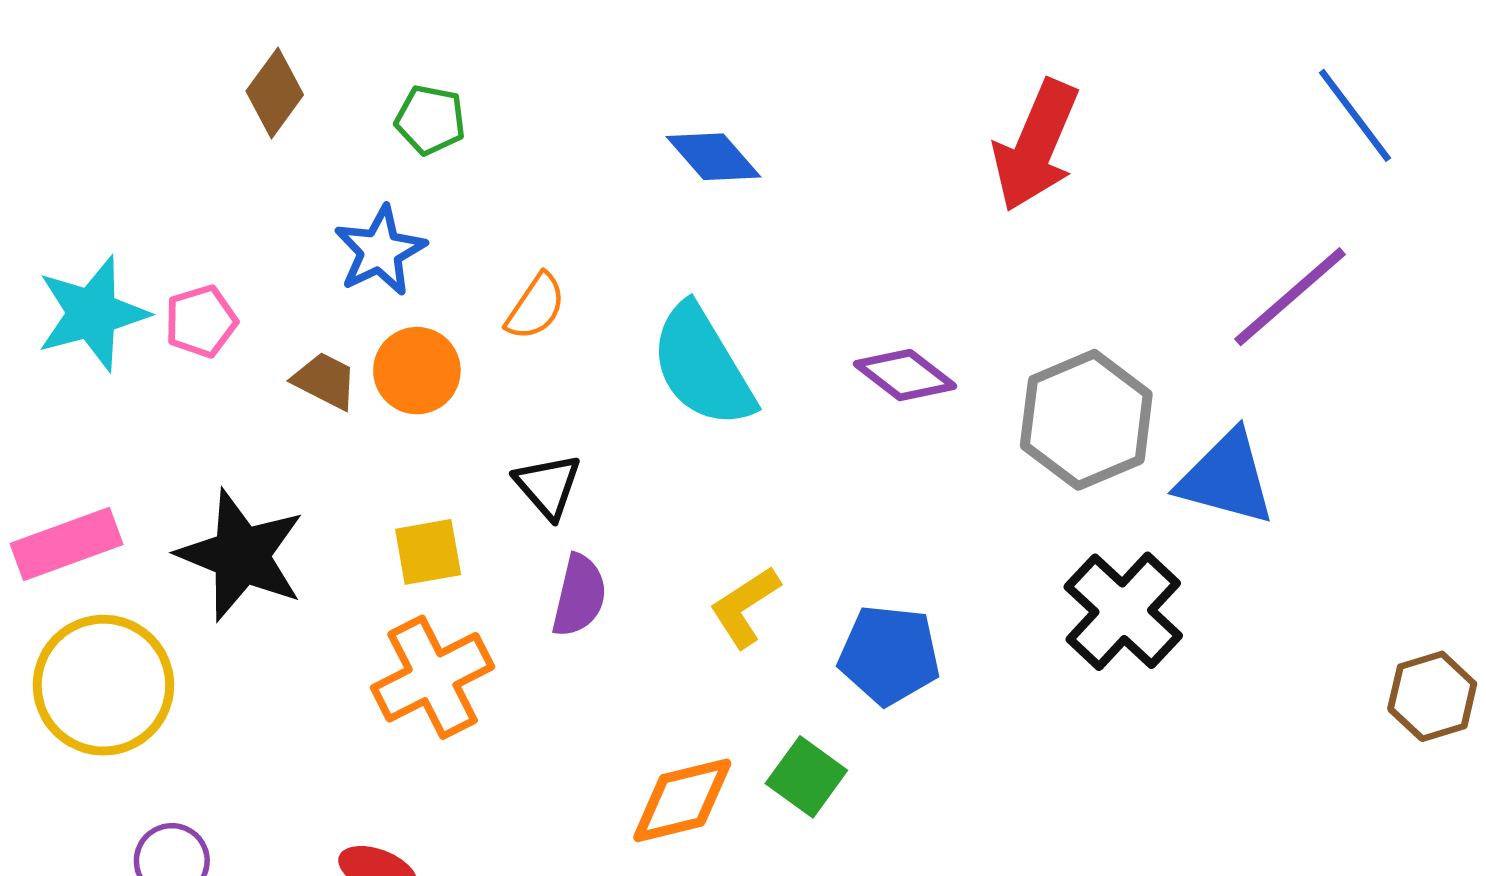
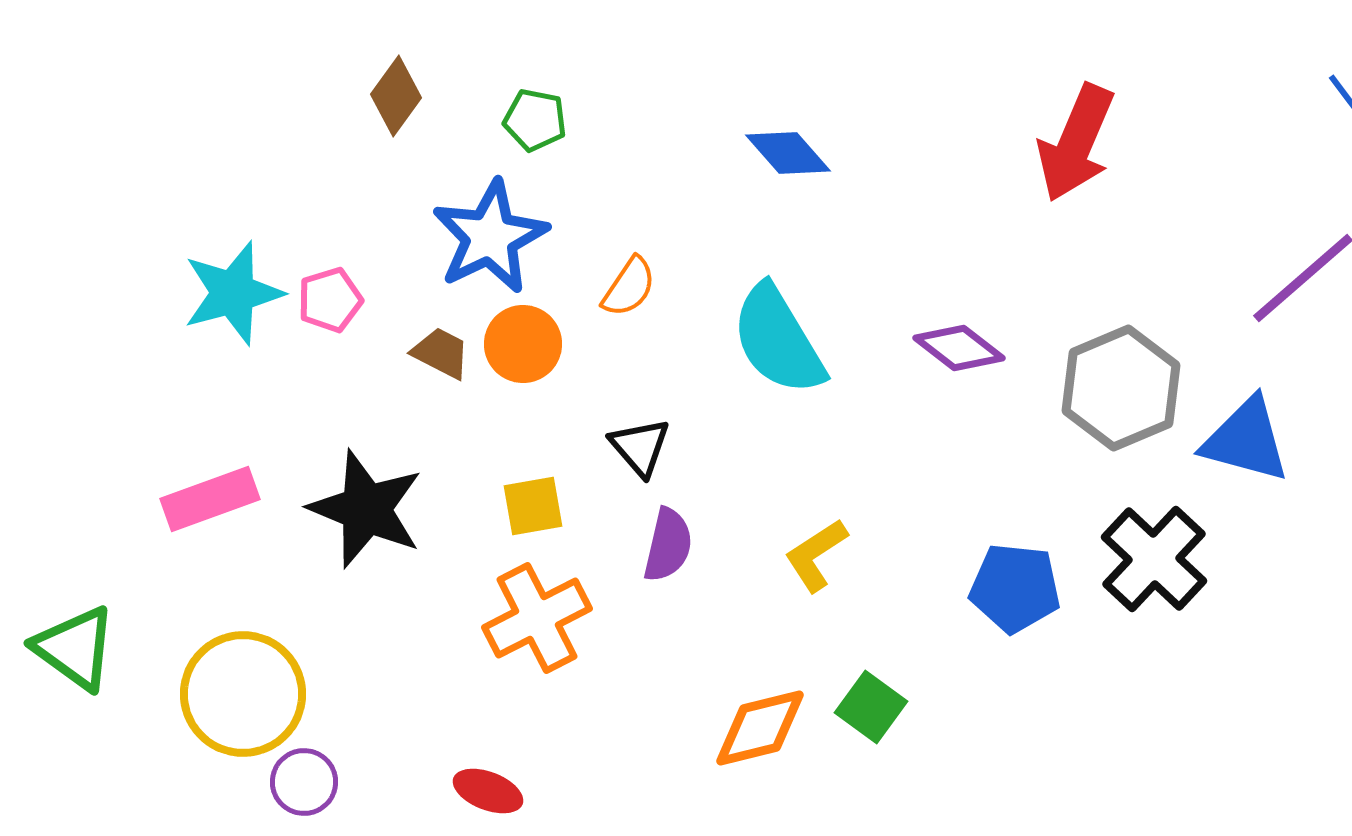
blue star: (380, 251) -> (490, 237), size x1.4
blue pentagon: (889, 655) -> (1015, 588), moved
yellow circle: (103, 685) -> (243, 694), moved

